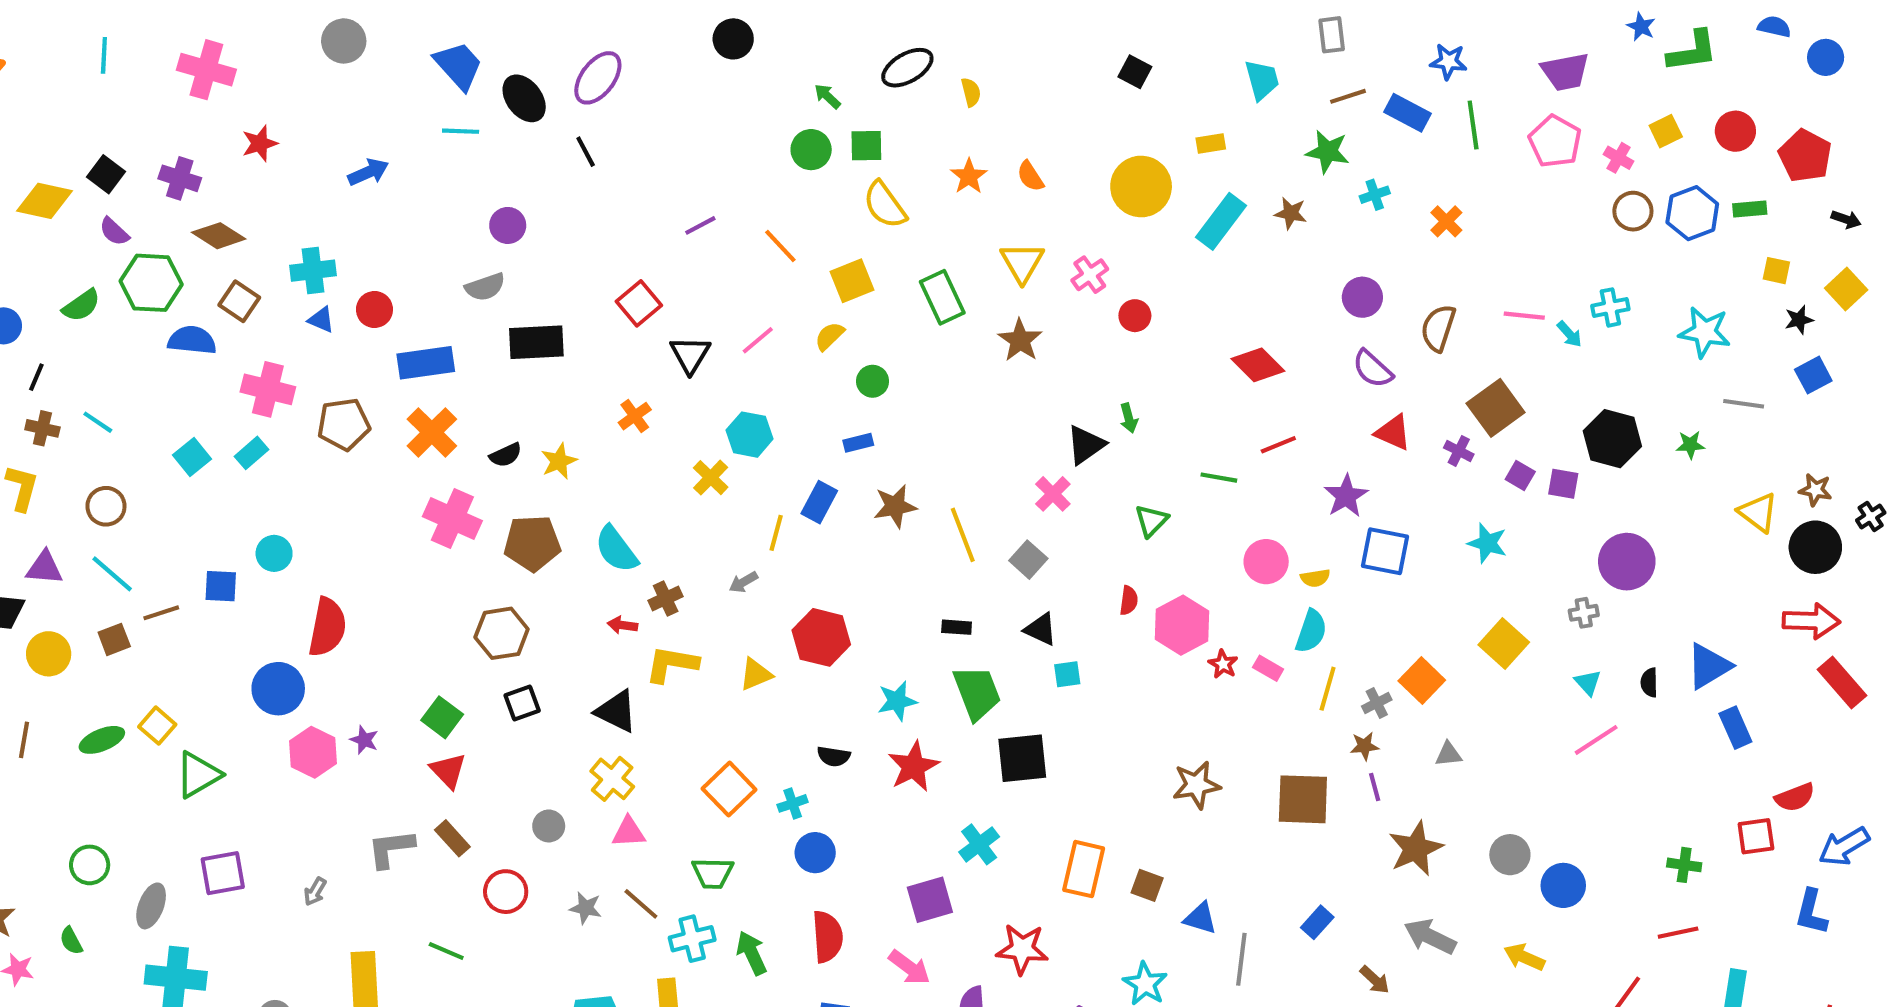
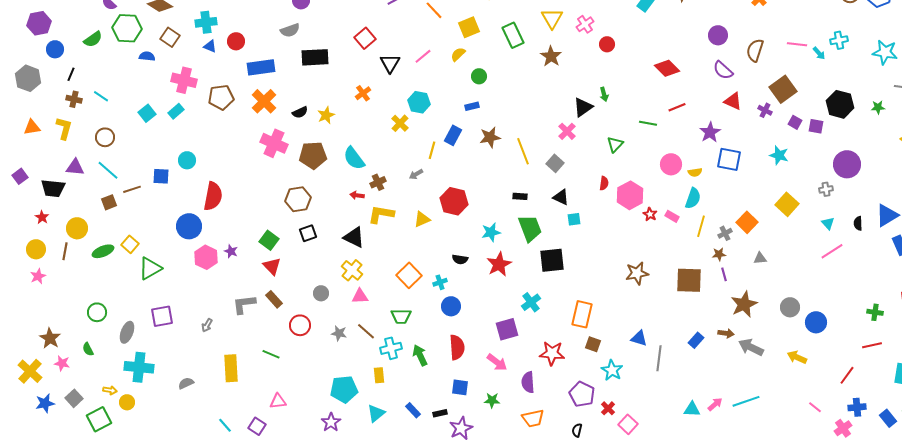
blue semicircle: (192, 340) -> (147, 56), size x0.7
yellow circle: (49, 654) -> (77, 228), moved
brown square: (1147, 885) -> (593, 344), moved
brown arrow: (1375, 980) -> (726, 333), moved, turned -35

